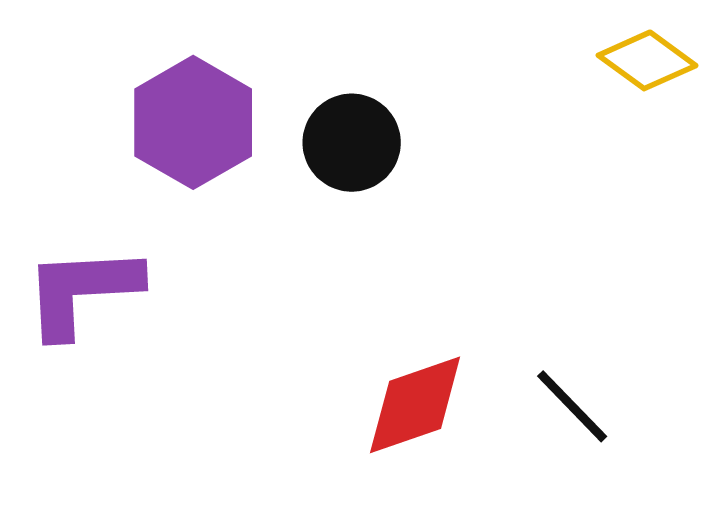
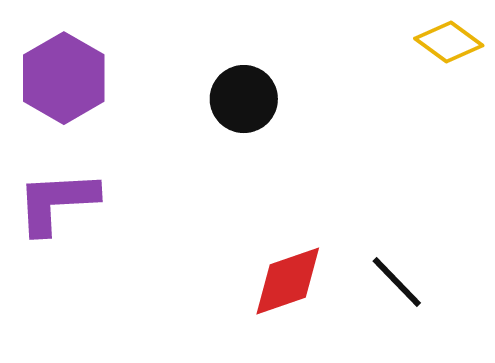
purple hexagon: (193, 122) -> (64, 78), moved

